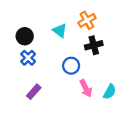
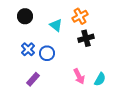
black circle: (25, 36) -> (25, 16), moved
blue circle: (71, 66) -> (47, 53), moved

